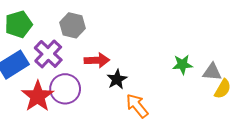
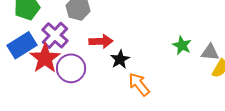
green star: (182, 65) -> (182, 45), turned 30
red star: (38, 96) -> (45, 58), moved

